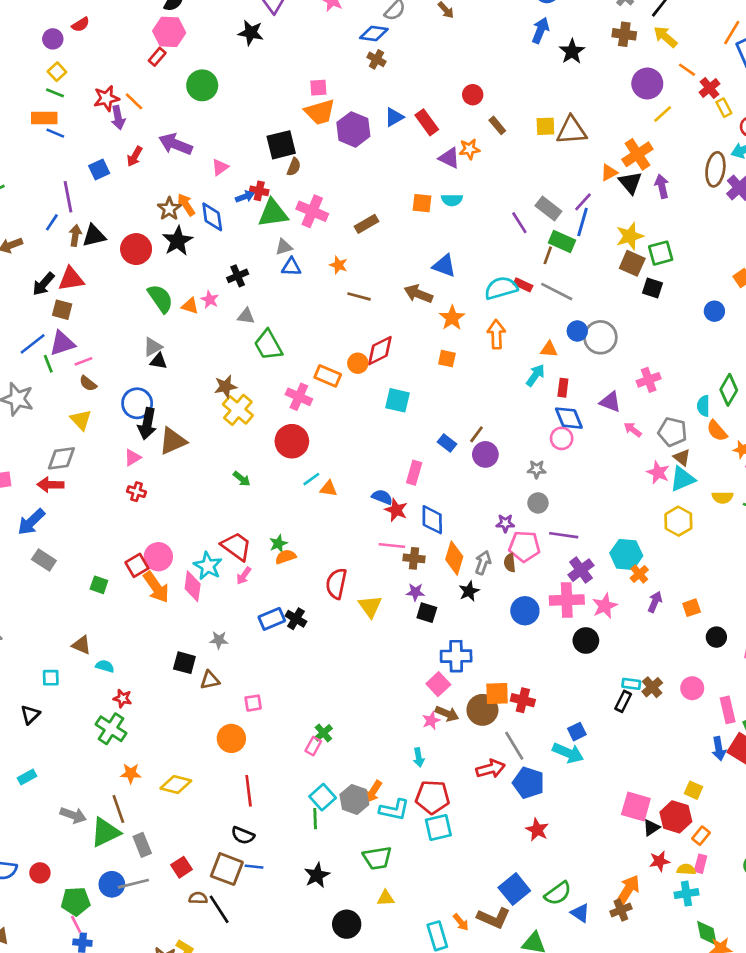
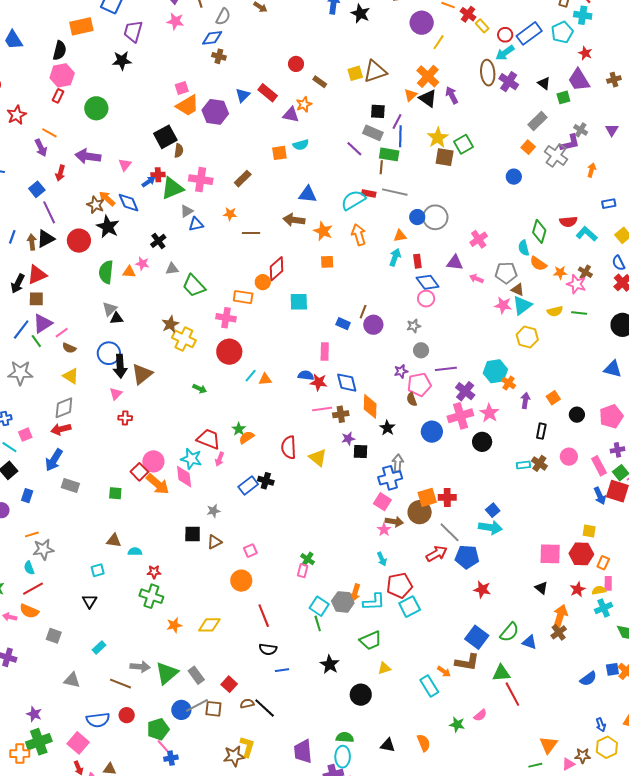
red star: (106, 98) -> (17, 115), moved
purple line: (68, 197) -> (49, 212), moved
black square: (652, 288) -> (378, 111), moved
green semicircle: (160, 298) -> (106, 272), turned -125
gray arrow: (483, 563) -> (398, 463), moved
black rectangle: (623, 701) -> (541, 431), moved
brown line: (118, 809) -> (121, 684), moved, turned -35
black triangle: (651, 828) -> (541, 588), moved, turned -32
brown square: (227, 869) -> (213, 709), moved, size x0.7

